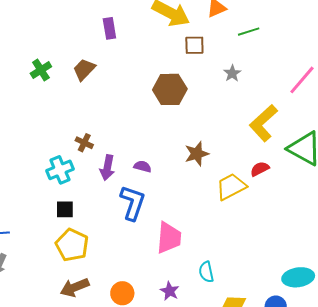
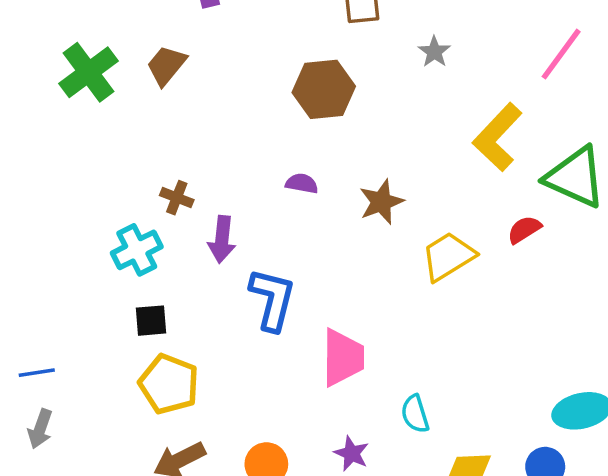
green cross: (41, 70) -> (88, 72), size x1.5
purple semicircle: (143, 166) -> (302, 183), moved
red semicircle: (260, 169) -> (524, 230), moved

